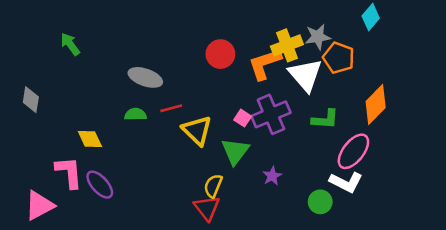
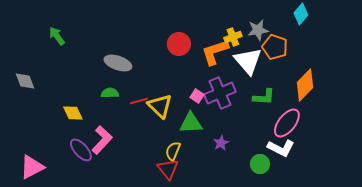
yellow cross: (287, 45) -> (233, 37), size x0.7
gray diamond: (31, 100) -> (25, 81), turned -30
red line: (171, 108) -> (139, 101), moved
green triangle: (235, 151) -> (191, 123), turned 50
pink L-shape: (69, 172) -> (102, 140), moved, turned 48

